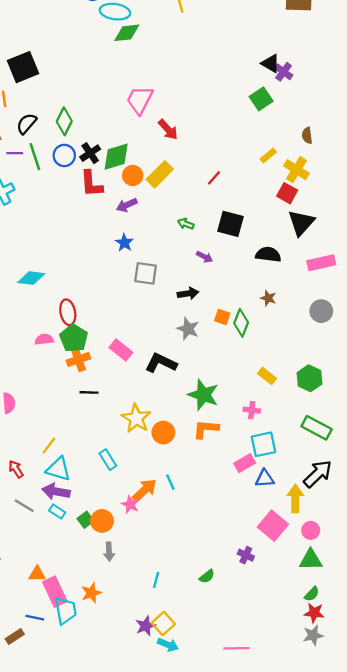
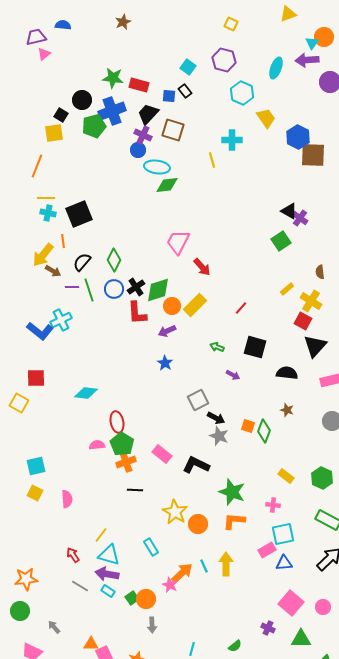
gray square: (146, 273) -> (198, 400), moved, turned -35
black arrow: (188, 293) -> (216, 418), moved, turned 36
yellow arrow: (295, 499) -> (226, 564), moved
green triangle: (311, 560) -> (301, 639), moved

